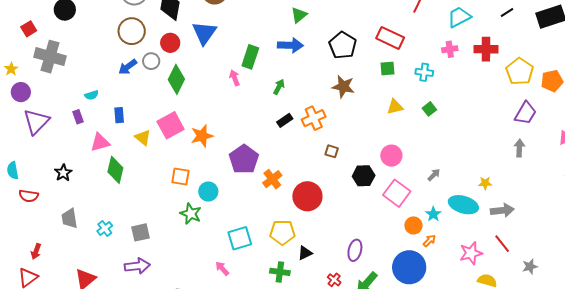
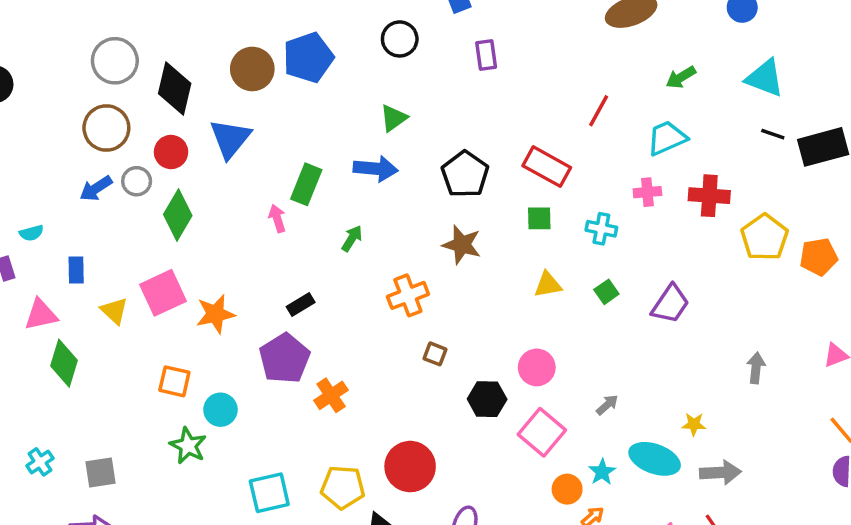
black line: (507, 13) -> (773, 134), moved, turned 48
purple trapezoid: (525, 113) -> (670, 304), moved
black rectangle: (285, 120) -> (301, 304), moved
red circle: (307, 196) -> (410, 467), moved

